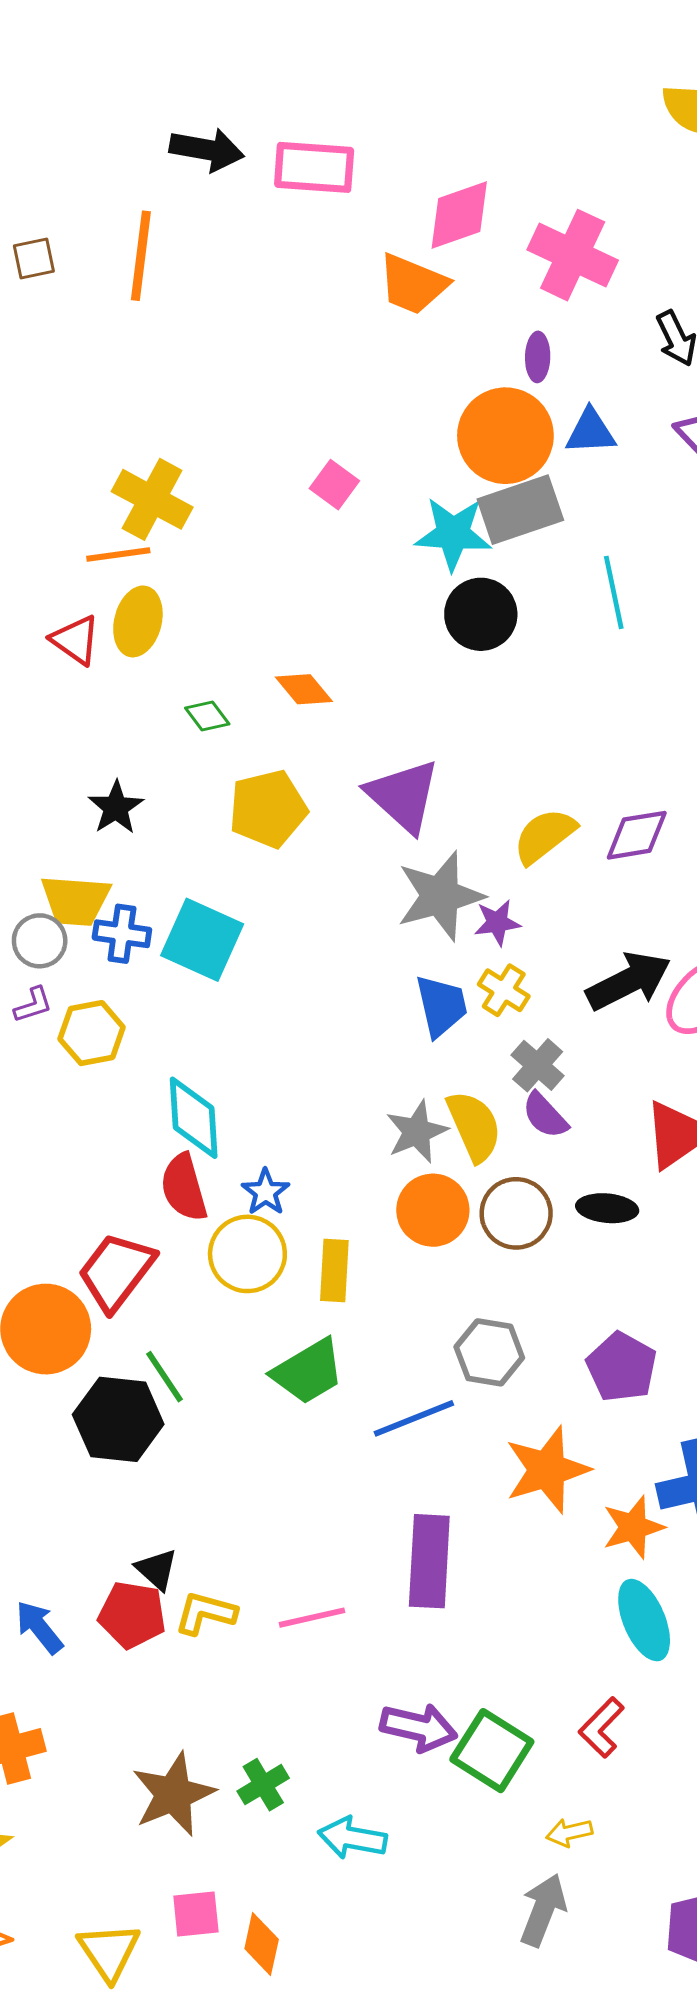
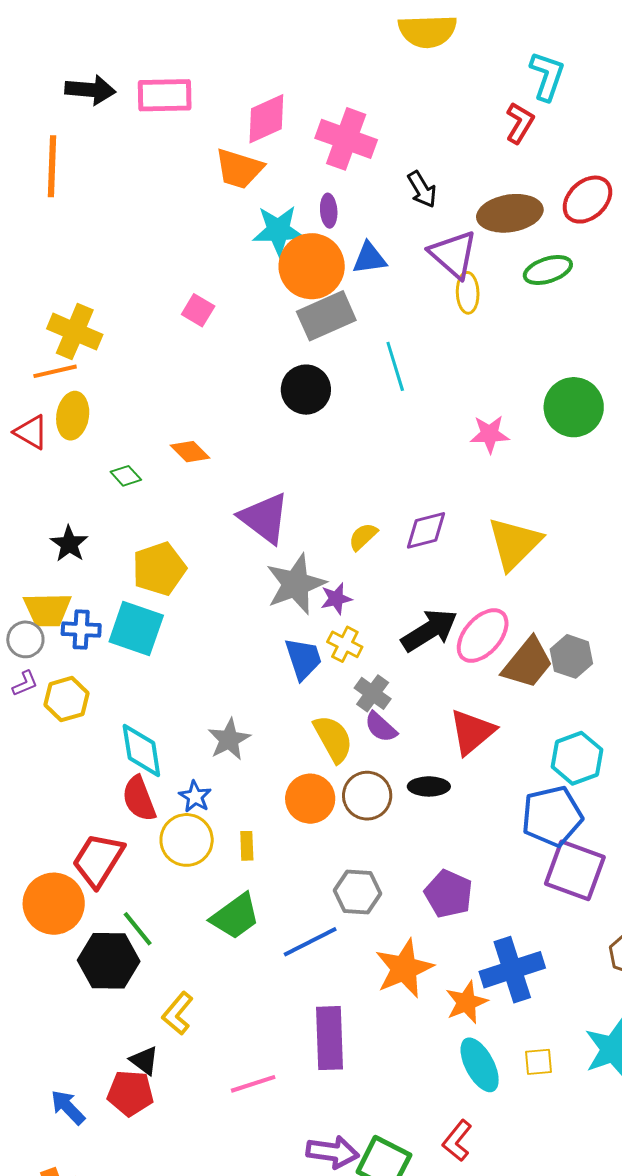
cyan star: (453, 534) -> (278, 230), moved
yellow pentagon: (268, 809) -> (159, 569), moved
yellow semicircle: (545, 836) -> (363, 537), size x0.7
gray star: (417, 1132) -> (229, 739), moved
yellow rectangle: (334, 1271) -> (247, 846), size x0.7
yellow L-shape: (205, 1613) -> (178, 1013), moved, turned -60

